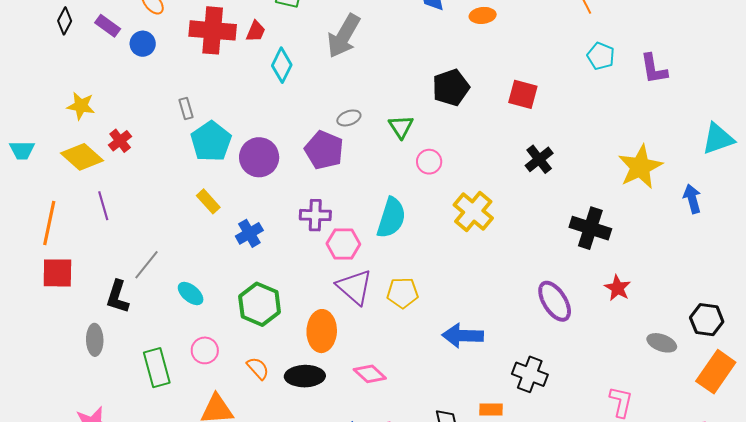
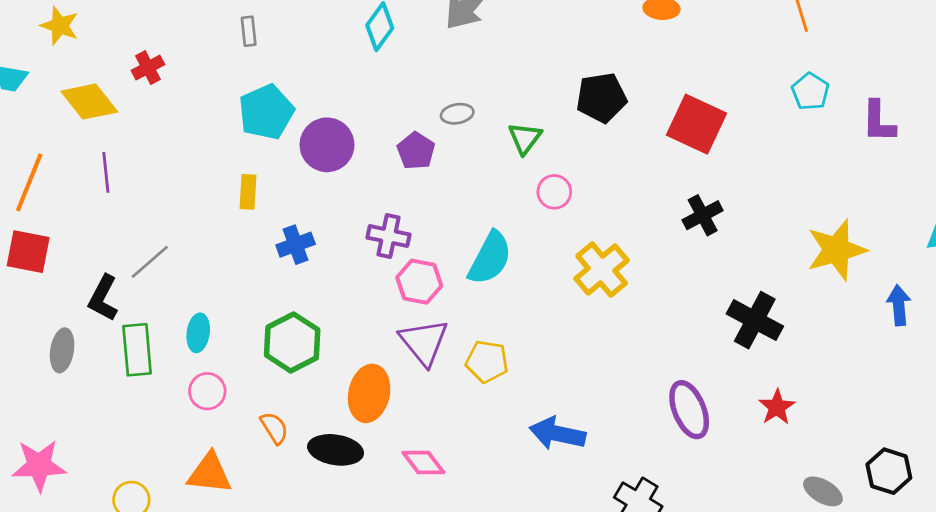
red square: (523, 94) -> (697, 124), size x1.4
yellow star: (81, 106) -> (60, 26), moved
gray rectangle: (186, 109) -> (249, 31), moved
red cross: (120, 141) -> (148, 68), moved
purple pentagon: (324, 150) -> (416, 151), size x0.7
yellow rectangle: (208, 201) -> (248, 192), turned 35
cyan ellipse: (191, 293) -> (198, 333), moved, turned 48
green rectangle: (157, 368) -> (137, 350), moved

